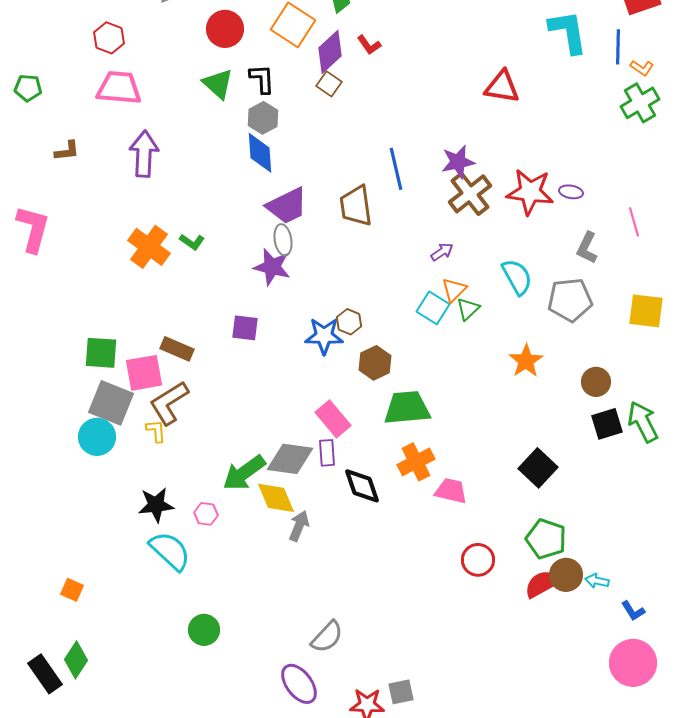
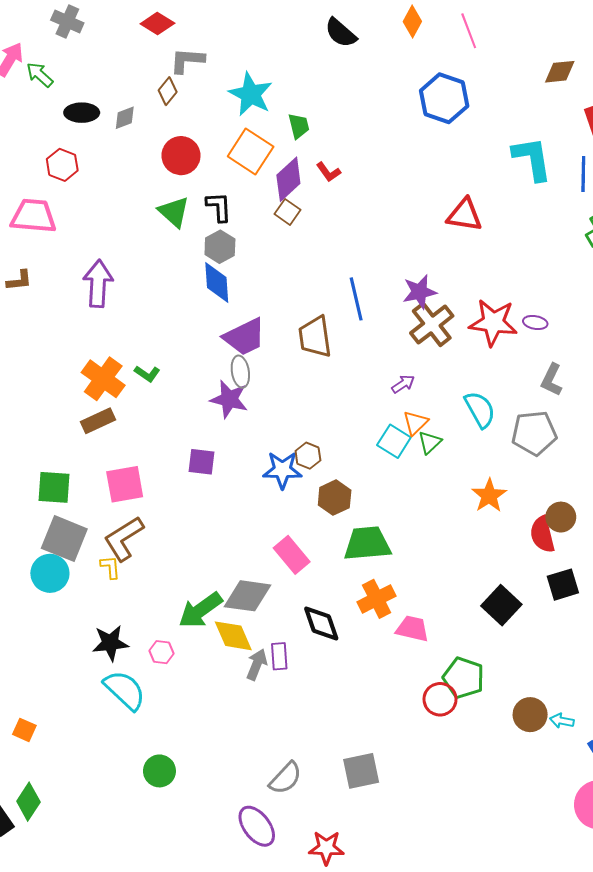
pink trapezoid: (119, 88) -> (34, 216), moved
brown rectangle: (177, 349) -> (98, 421), moved, turned -48
pink square: (144, 373) -> (125, 484), moved
black square: (607, 424) -> (563, 585), moved
purple rectangle: (327, 453) -> (279, 656), moved
green pentagon: (546, 539) -> (464, 678), moved
red semicircle: (542, 584) -> (542, 534), moved, turned -75
gray square: (401, 692) -> (361, 771), moved, size x1.4

